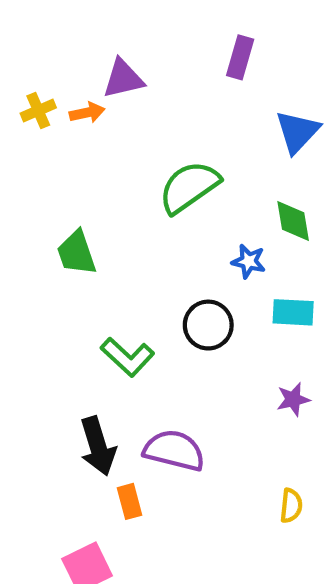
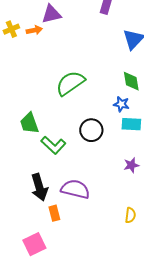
green semicircle: (189, 187) -> (70, 83), moved
green trapezoid: (76, 253) -> (29, 123), moved
blue star: (249, 261) -> (121, 104), moved

